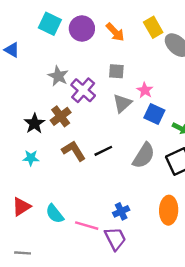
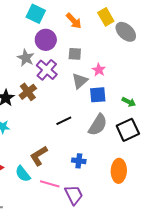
cyan square: (50, 24) -> (36, 14), moved
purple circle: (82, 28) -> (46, 40), moved
blue square: (154, 114) -> (98, 95), moved, turned -30
brown L-shape: (74, 151) -> (39, 156), moved, turned -90
blue cross: (121, 211) -> (79, 161), moved, turned 32

